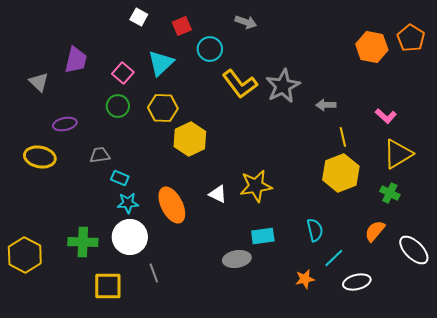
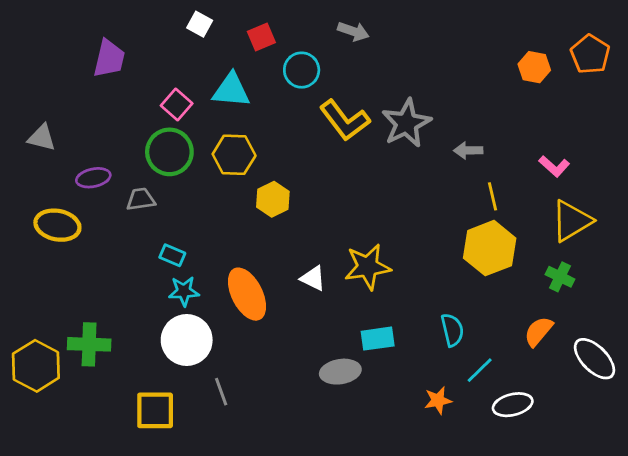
orange hexagon: (372, 47) -> (534, 67), size x0.7
purple trapezoid: (76, 60) -> (109, 59), moved
cyan triangle: (161, 63) -> (231, 90), turned 48
gray triangle: (39, 82) -> (42, 138), moved, turned -30
green circle: (118, 106) -> (169, 152), size x1.4
yellow hexagon: (190, 139) -> (273, 199), size x0.7
gray trapezoid: (100, 155) -> (141, 199), moved
green cross: (83, 242) -> (89, 344), moved

